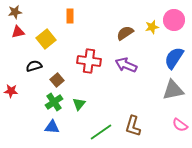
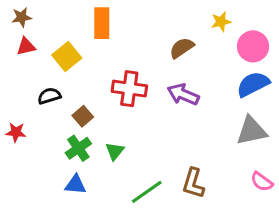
orange rectangle: (70, 16) -> (102, 23), size x1.5
pink circle: (174, 20) -> (253, 46), moved
yellow star: (152, 27) -> (221, 22), moved
blue semicircle: (174, 58) -> (253, 84), turned 30

